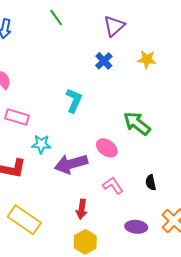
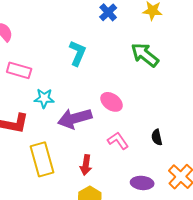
green arrow: (137, 123) -> (145, 55), moved
yellow rectangle: (24, 220) -> (42, 159), moved, turned 40

